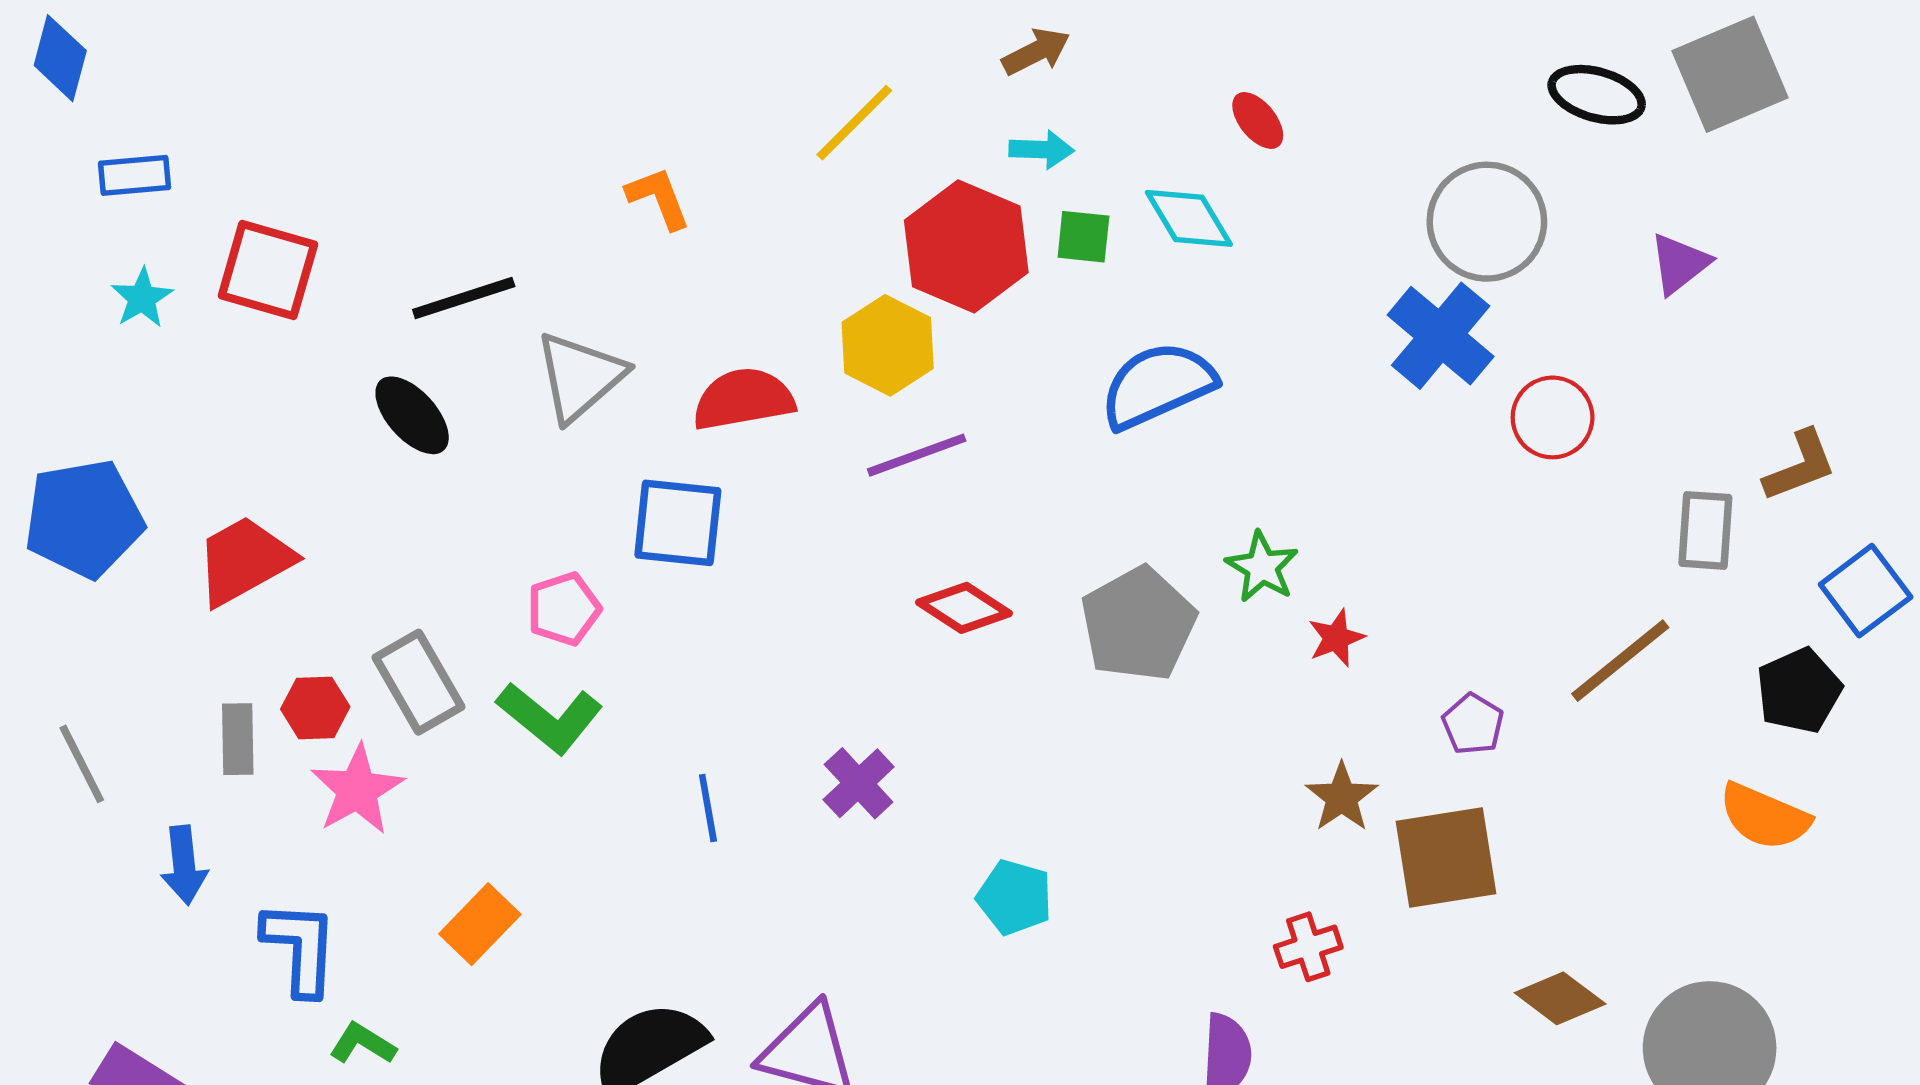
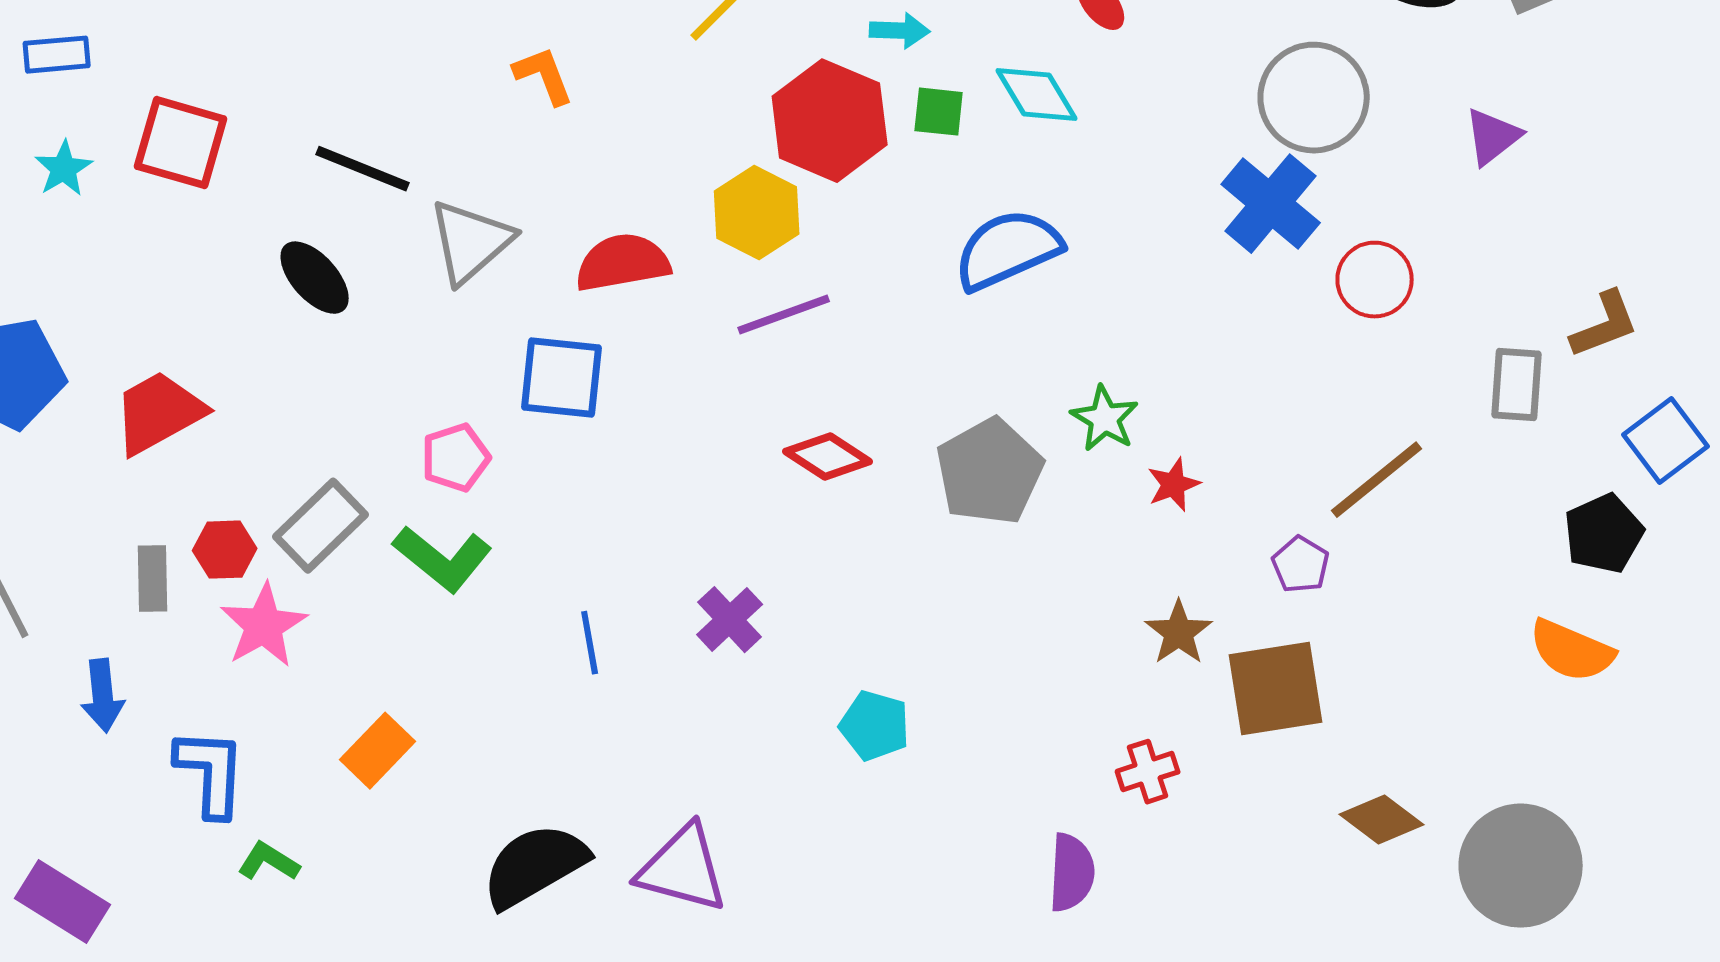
black line: (464, 298) -> (363, 169), turned 40
brown line: (1620, 661) -> (1377, 480), moved
gray rectangle: (419, 682) -> (321, 526), turned 76

